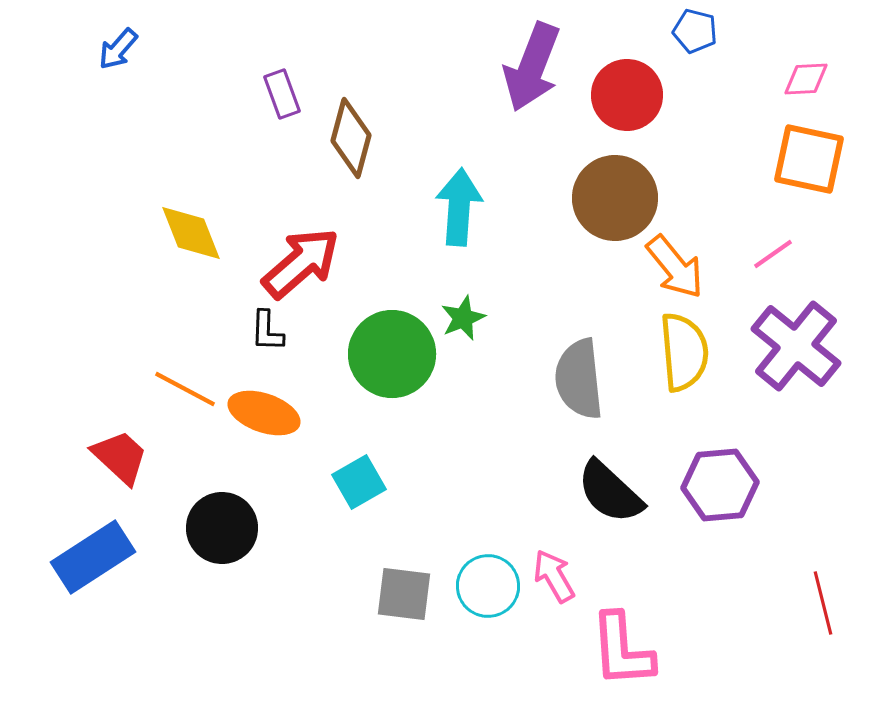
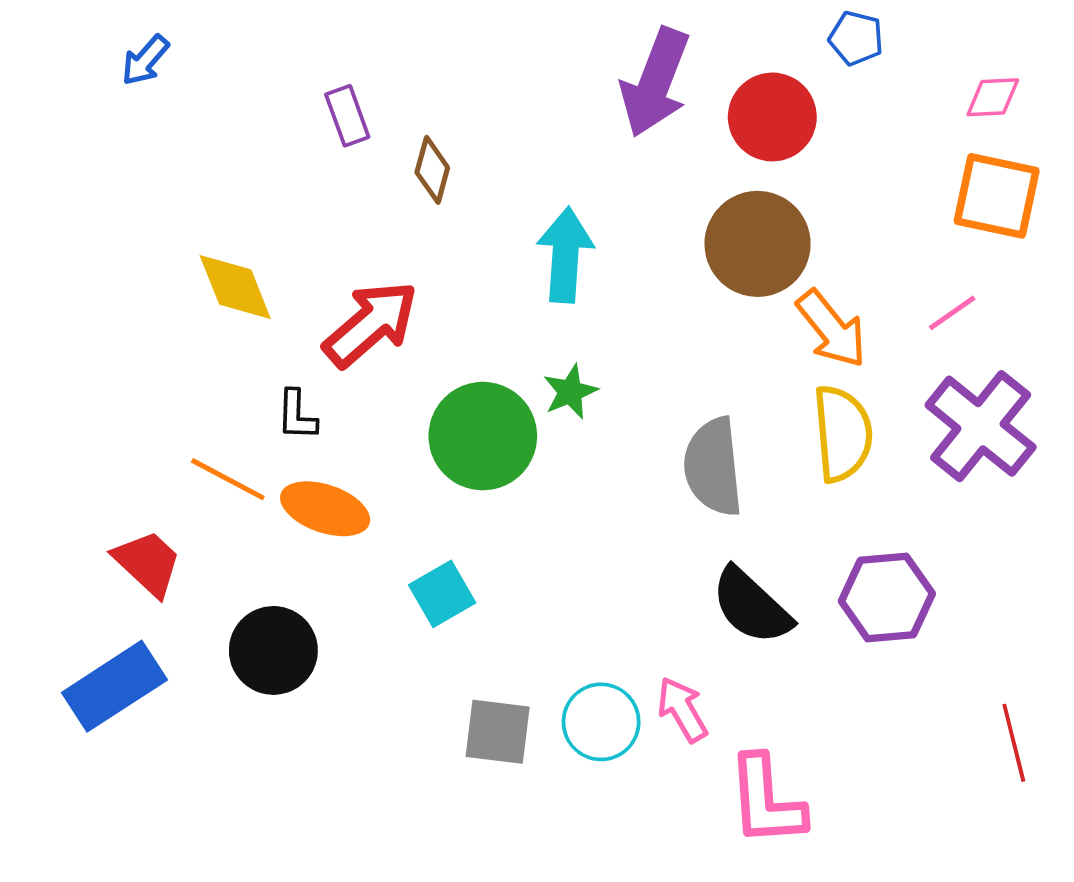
brown diamond: (351, 138) -> (432, 170), size x0.7
black L-shape: (267, 331) -> (297, 415), moved

